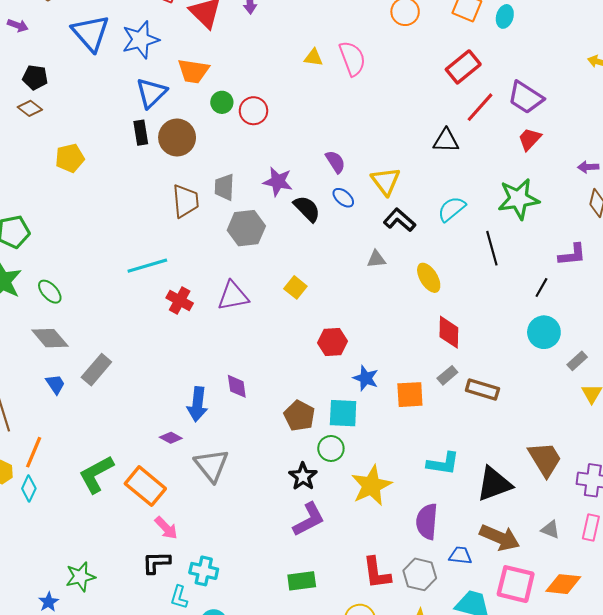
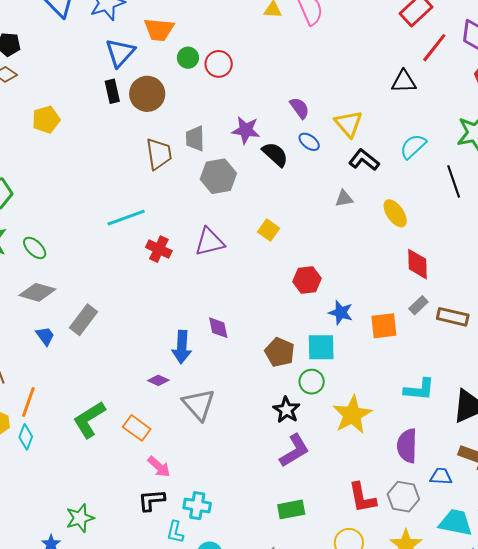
gray diamond: (50, 338) -> (37, 292), turned -30
orange rectangle: (145, 486) -> (137, 428), size x0.7

